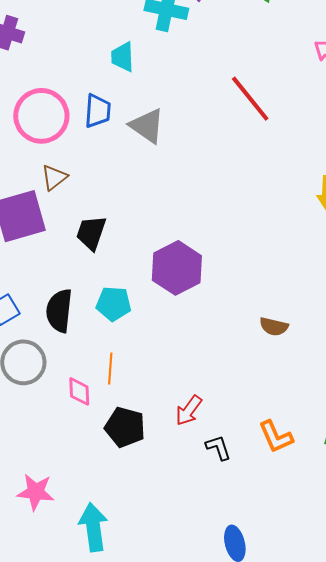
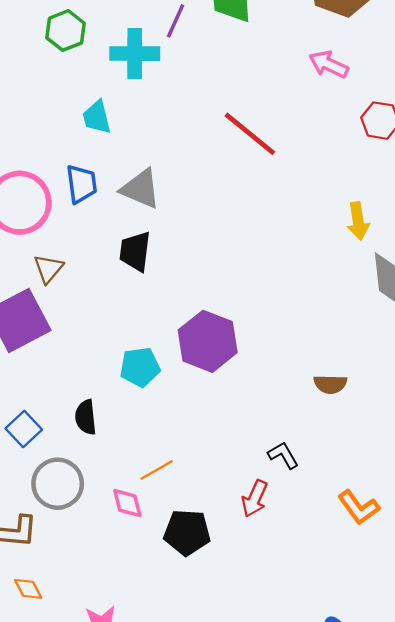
black trapezoid: (91, 233) -> (135, 251), moved
cyan pentagon: (114, 304) -> (140, 367), moved
black semicircle: (59, 311) -> (86, 417), size x0.7
orange line: (110, 369) -> (157, 470), turned 68
black L-shape: (218, 448) -> (283, 455), moved

